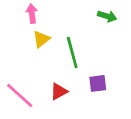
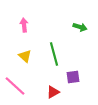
yellow triangle: (41, 39) -> (25, 56), moved, turned -40
red triangle: (59, 91) -> (53, 92), moved

